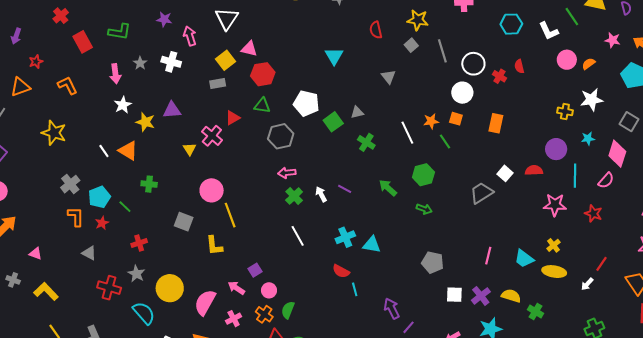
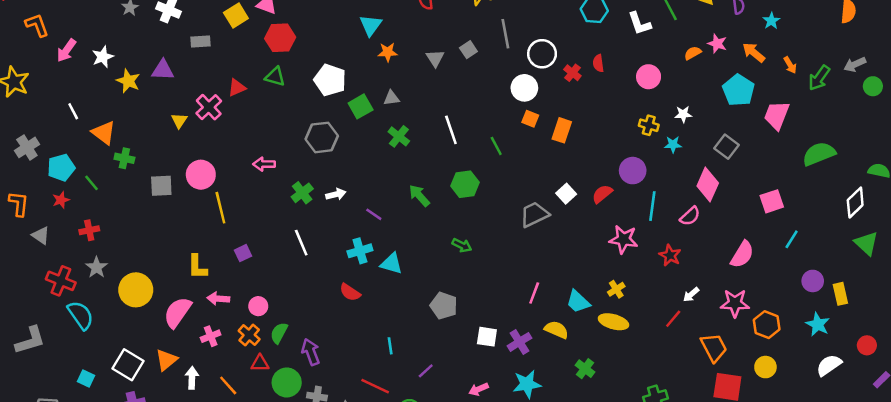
gray square: (411, 45) -> (468, 50), moved
pink circle: (567, 60) -> (649, 77), moved
orange semicircle: (589, 64) -> (693, 53), moved
pink arrow: (115, 74) -> (66, 50), moved, turned 36
gray rectangle: (218, 84) -> (201, 41), moved
white star: (592, 100) -> (683, 114), size x0.6
orange square: (456, 119) -> (530, 119), moved
orange star: (431, 121) -> (388, 52), moved
gray hexagon: (281, 136) -> (322, 137), moved
cyan star: (588, 139) -> (673, 144), moved
orange triangle: (128, 151) -> (104, 133), moved
red semicircle: (534, 170) -> (602, 194), turned -42
pink arrow: (287, 173) -> (264, 164), moved
purple line: (345, 189) -> (374, 214), moved
white arrow: (321, 194) -> (336, 194), turned 98
green arrow: (424, 209) -> (462, 245), moved
orange L-shape: (76, 217) -> (19, 204), moved
gray square: (184, 222) -> (161, 186), moved, turned -30
red cross: (139, 243) -> (89, 230), moved
yellow L-shape: (214, 246) -> (197, 267), moved
gray pentagon: (433, 262) -> (444, 306), moved
purple square: (255, 270) -> (243, 253), moved
white arrow: (587, 284) -> (691, 295), moved
pink arrow: (236, 288) -> (218, 299), turned -36
cyan line: (355, 289) -> (390, 346), moved
yellow semicircle: (511, 296) -> (556, 330), moved
purple arrow: (392, 308) -> (311, 352), moved
cyan semicircle: (144, 313) -> (80, 315), moved

